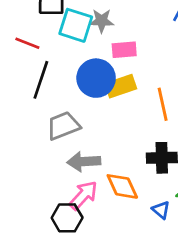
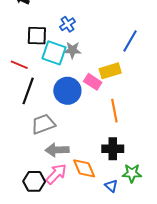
pink rectangle: (124, 50) -> (93, 82), moved, turned 36
yellow rectangle: (121, 86) -> (110, 71), moved
black hexagon: (67, 218) -> (34, 181), moved

